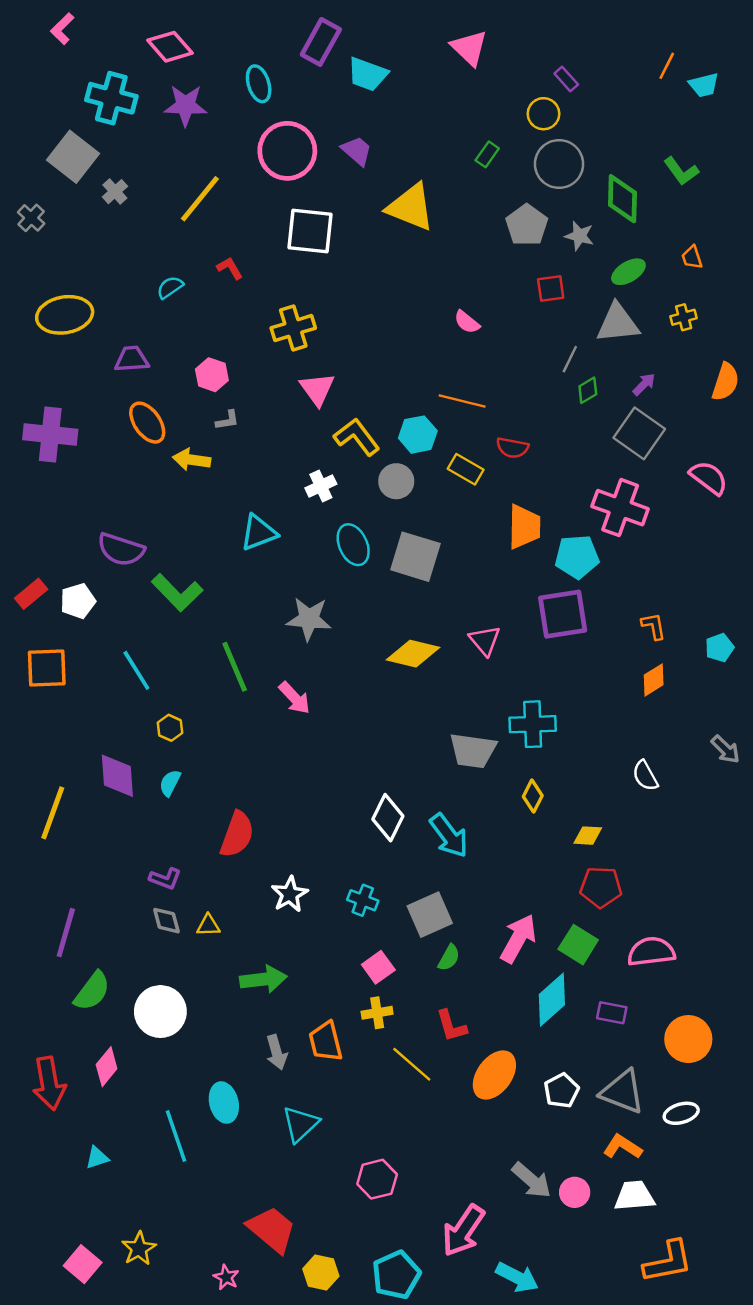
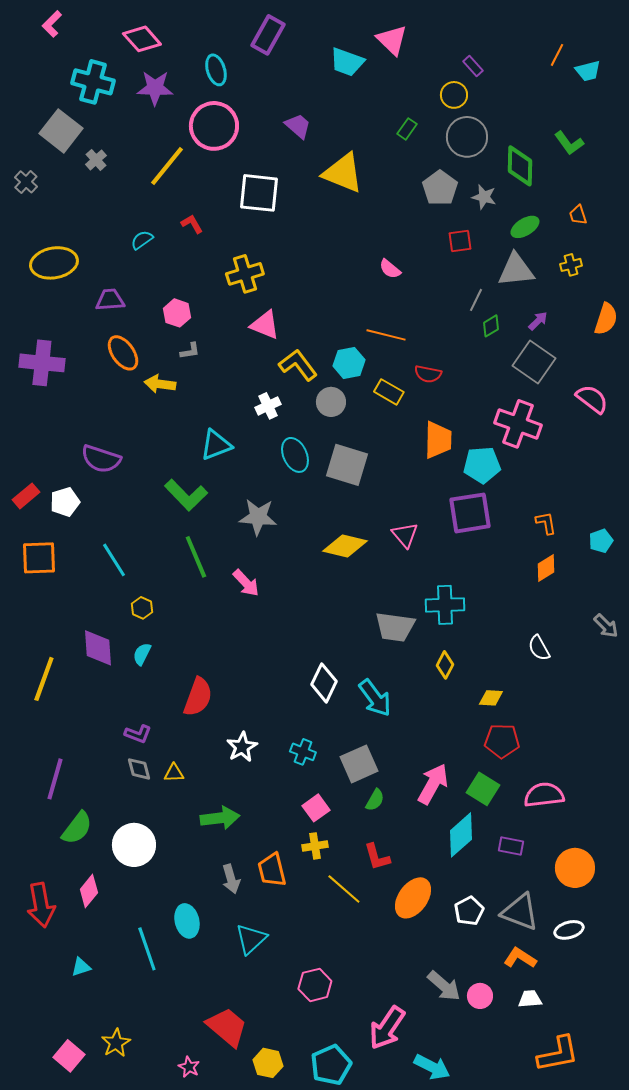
cyan trapezoid: (368, 74) -> (347, 62), moved
pink circle: (287, 151) -> (214, 126), moved
pink triangle: (317, 389) -> (265, 325), turned -32
green L-shape: (177, 593) -> (186, 495), moved
white trapezoid: (634, 1196) -> (530, 999), size x0.7

